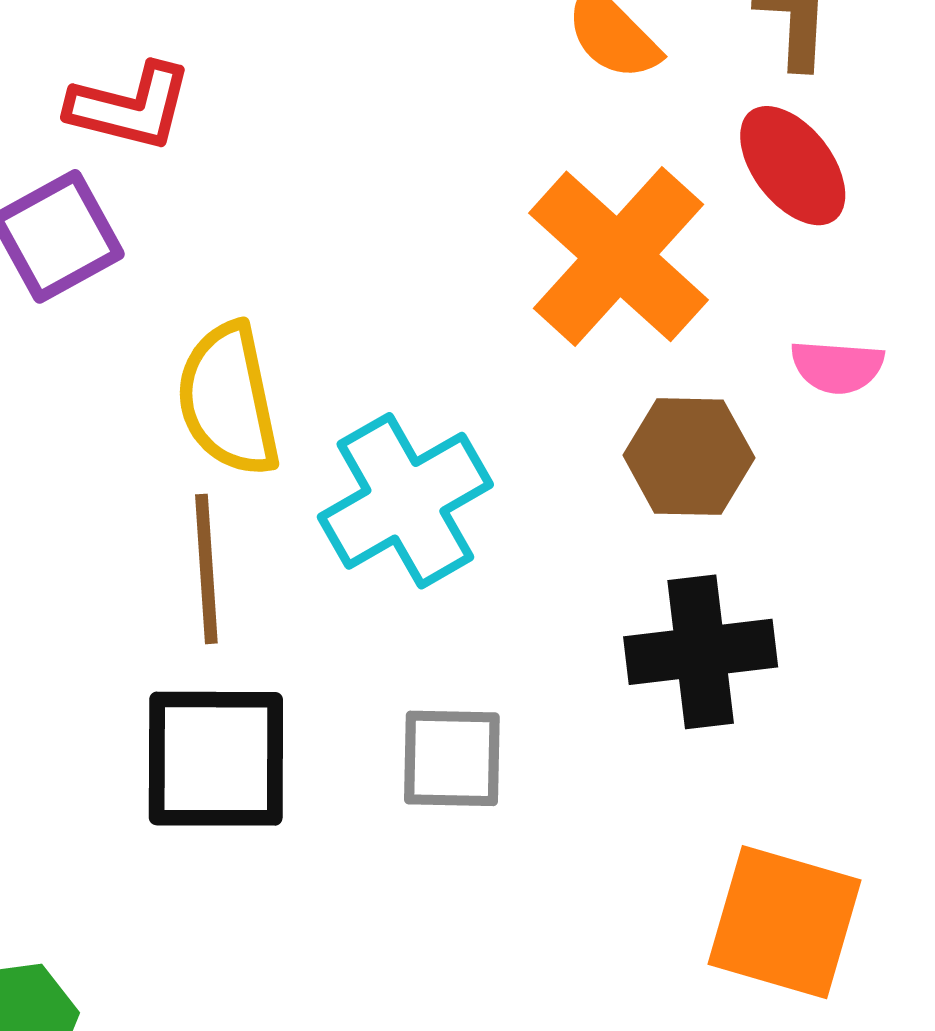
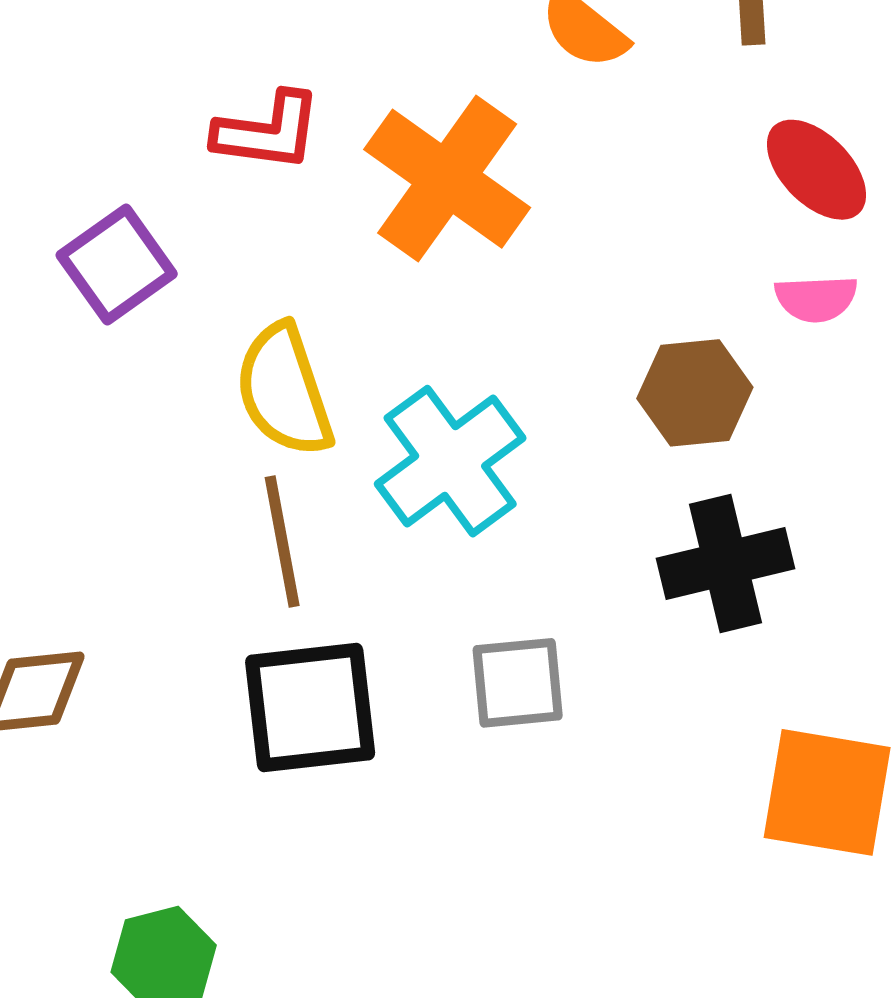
red L-shape: (130, 107) -> (268, 132), moved
red ellipse: (793, 166) -> (816, 170), moved
orange cross: (619, 256) -> (447, 179), moved

